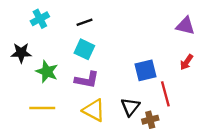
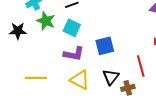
blue square: (145, 70) -> (105, 46), moved
green star: (47, 72) -> (46, 21), moved

